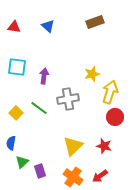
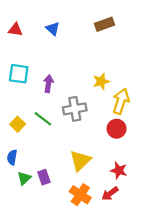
red circle: (115, 117) -> (117, 129), moved
red star: (104, 146) -> (119, 170), moved
purple rectangle: (40, 171) -> (44, 177), moved

